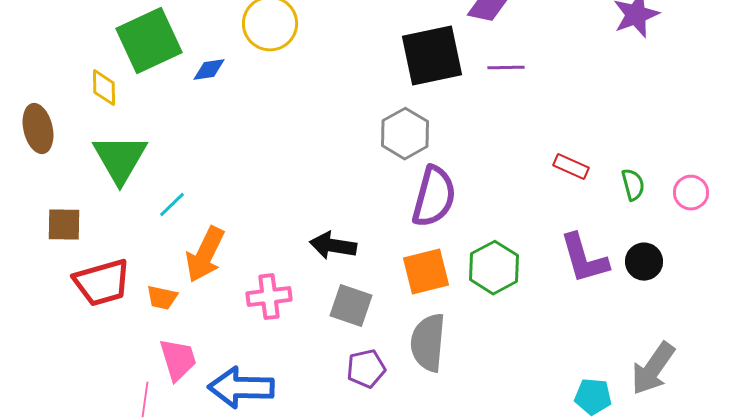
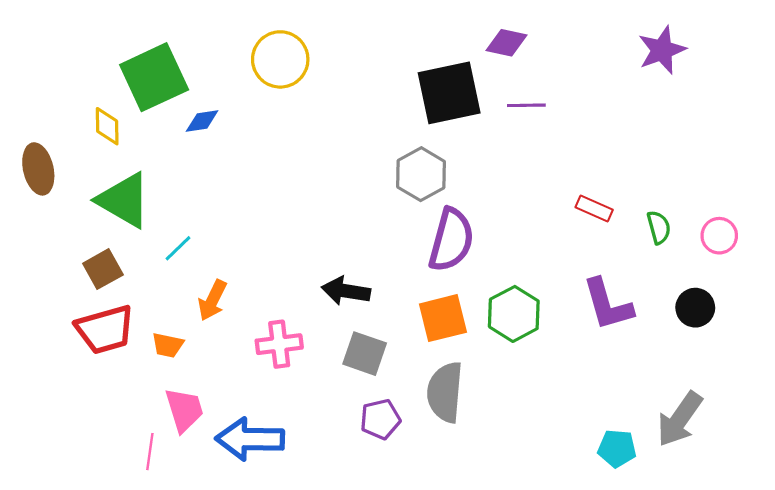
blue diamond: (209, 70) -> (202, 121), moved
green triangle: (120, 159) -> (124, 200), turned -30
brown square: (64, 225) -> (103, 269), moved, turned -30
orange arrow: (205, 255) -> (212, 300), size x0.7
black circle: (644, 262) -> (695, 308), moved

